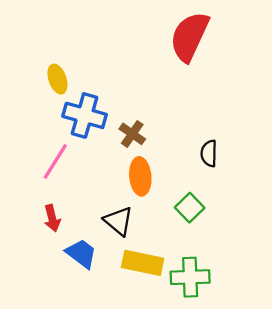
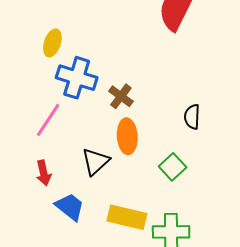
yellow ellipse: (57, 79) -> (52, 43), turned 36
black triangle: (119, 221) -> (95, 162), moved, turned 36

